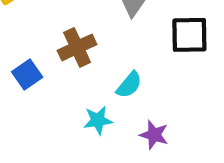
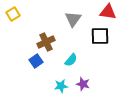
blue square: (27, 74) -> (36, 61), moved
cyan star: (98, 120) -> (61, 86), moved

